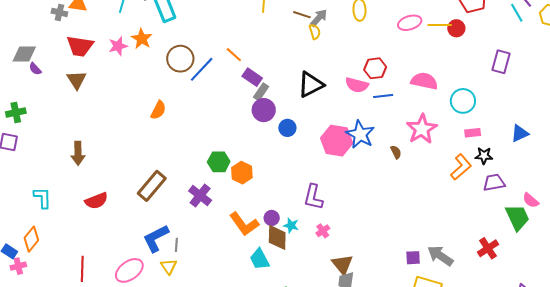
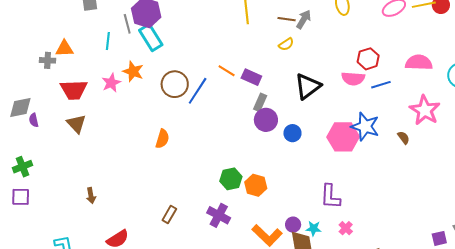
yellow semicircle: (315, 32) -> (286, 44), moved, turned 84
purple semicircle: (35, 69) -> (34, 120), turned 40
purple rectangle: (252, 77) -> (251, 77), moved
brown arrow: (78, 153) -> (91, 196), size x0.7
brown rectangle: (152, 186) -> (169, 214), size x0.6

